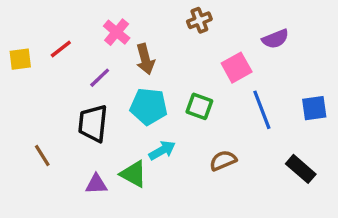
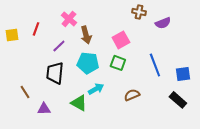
brown cross: (199, 20) -> (139, 12), moved, turned 32
red line: (61, 49) -> (36, 29), turned -32
pink square: (237, 68) -> (121, 40), moved
blue square: (314, 108) -> (183, 74), moved
purple triangle: (96, 184) -> (44, 109), moved

